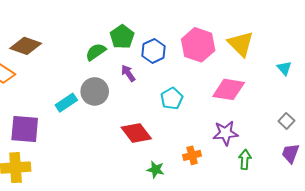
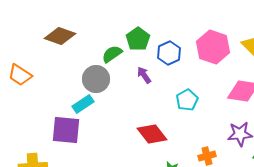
brown diamond: (26, 46) -> (60, 36), moved
gray circle: (95, 91) -> (96, 79), moved
purple square: (25, 129) -> (66, 130), moved

